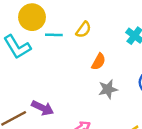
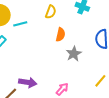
yellow semicircle: (83, 30) -> (51, 12), moved

